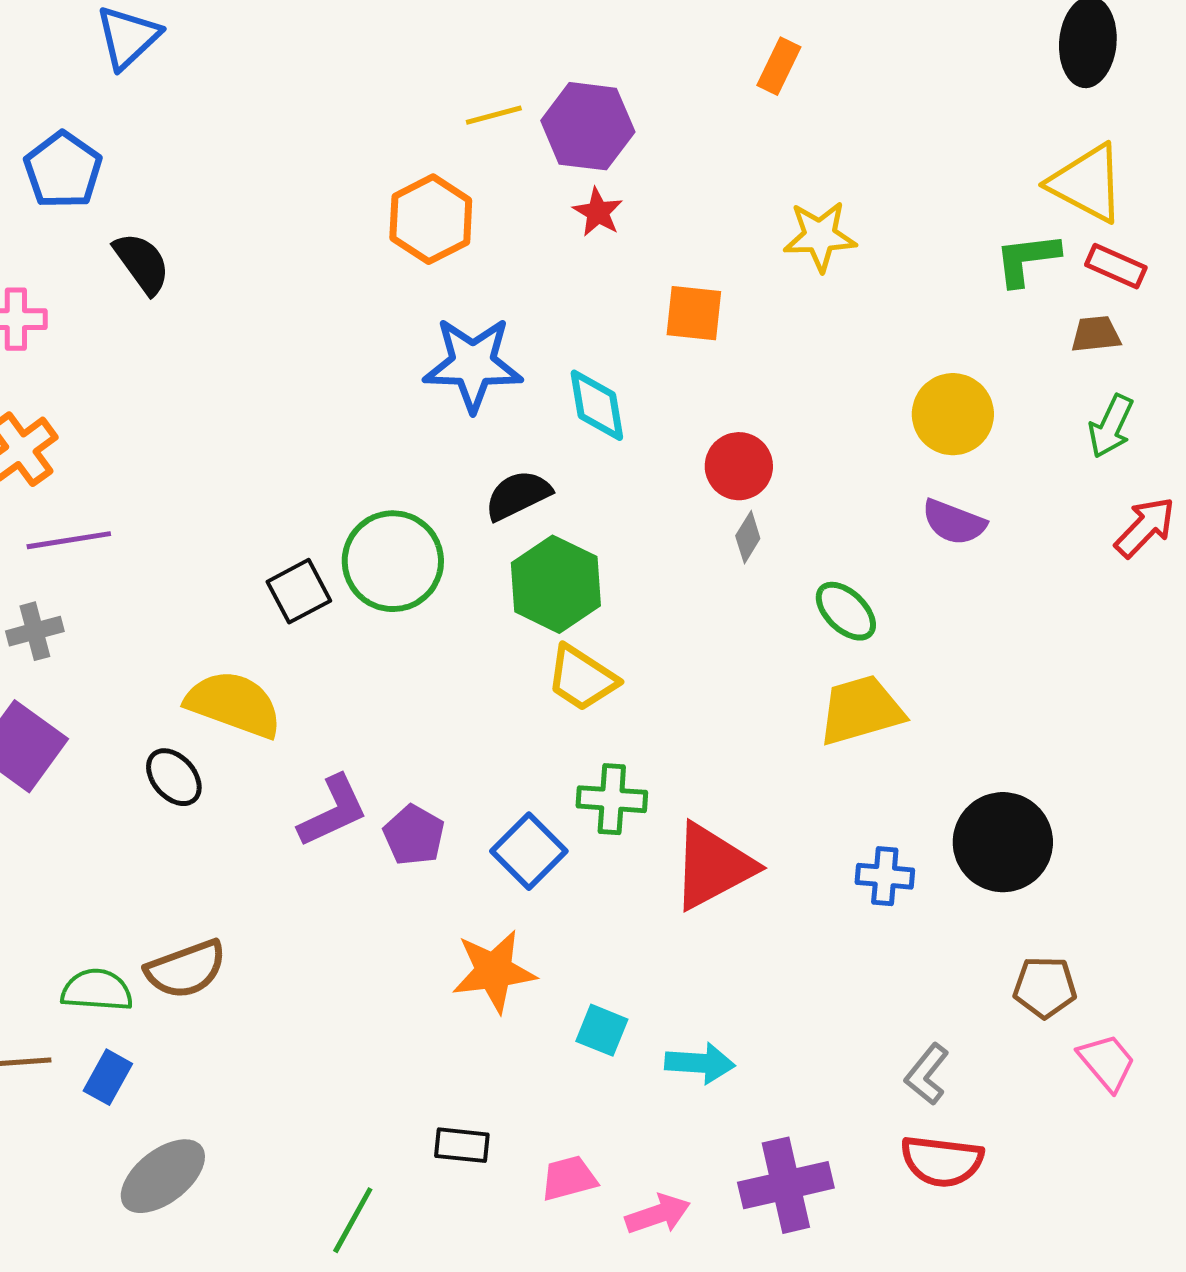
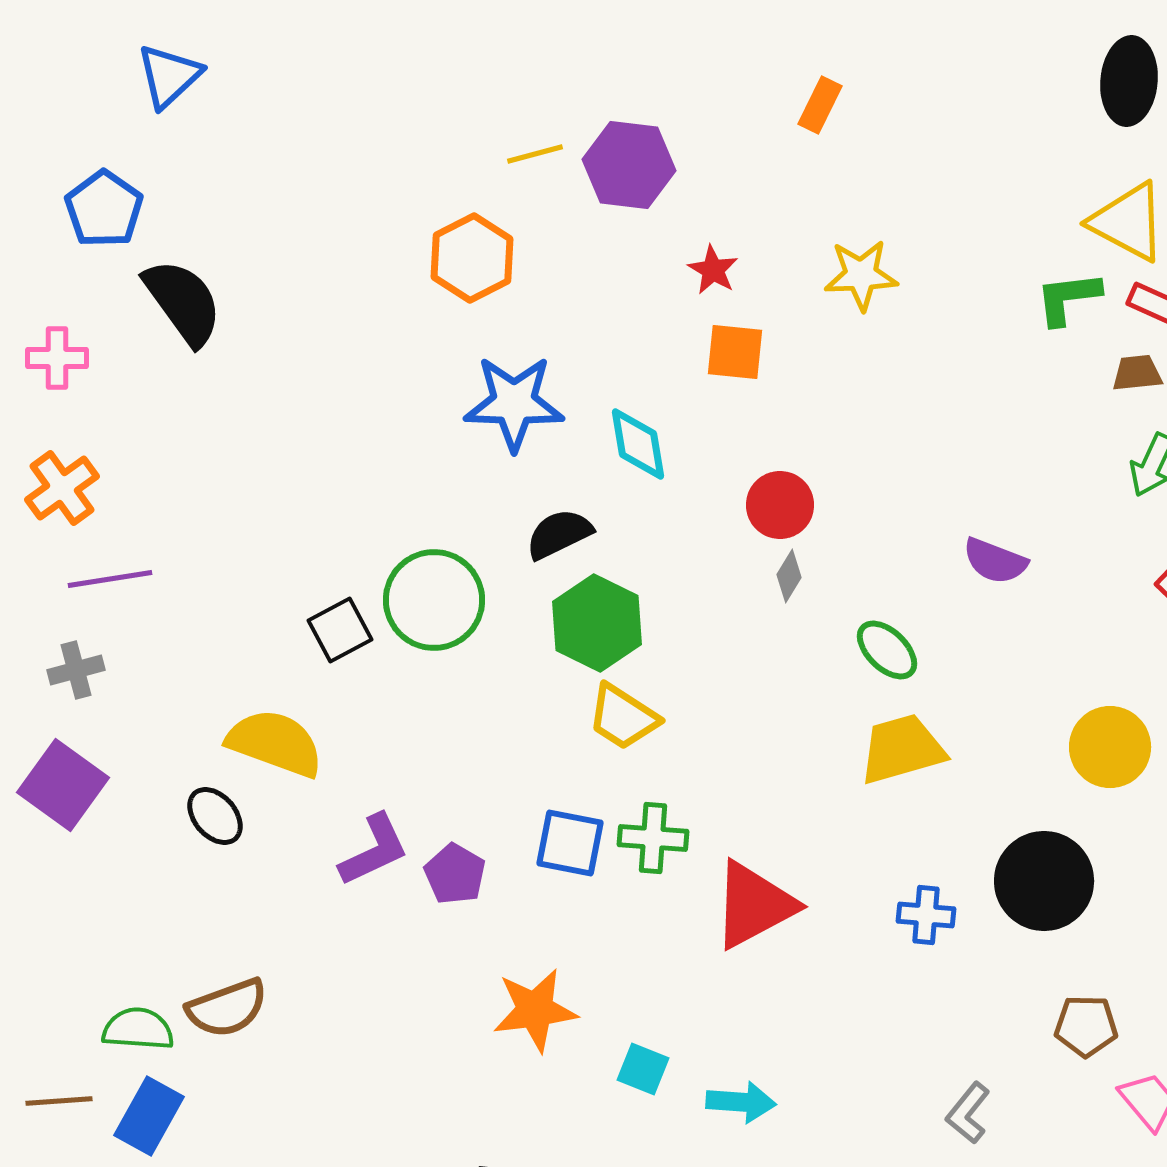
red star: (598, 212) -> (713, 270), moved
black semicircle: (142, 263) -> (183, 302), size x1.4
yellow circle: (953, 414) -> (1110, 747), moved
blue square: (529, 851) -> (570, 843), moved, turned -34
blue rectangle: (108, 1077) -> (149, 1116), size x1.4

